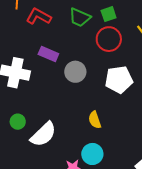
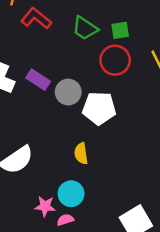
purple rectangle: (48, 54) -> (38, 80), moved
white pentagon: (119, 80) -> (99, 108), moved

